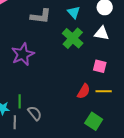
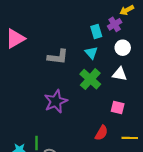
purple star: (23, 54) -> (56, 101), moved
yellow line: (104, 91) -> (130, 138), moved

